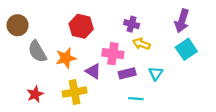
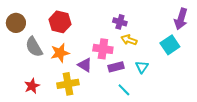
purple arrow: (182, 21) -> (181, 19), moved
red hexagon: (81, 26) -> (60, 22), moved
cyan line: (136, 99) -> (124, 90), turned 40

